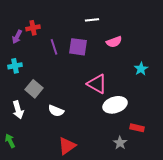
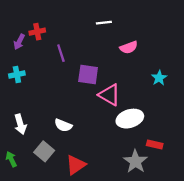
purple square: (78, 47) -> (88, 75), moved
gray square: (34, 89) -> (44, 151), moved
gray star: (120, 143) -> (135, 161), size x1.5

